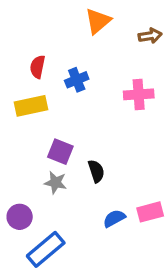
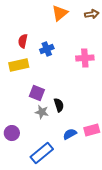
brown arrow: (150, 36) -> (92, 14), moved
gray star: (55, 183) -> (42, 112), moved
blue rectangle: (46, 249) -> (42, 153), moved

